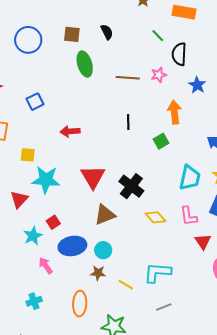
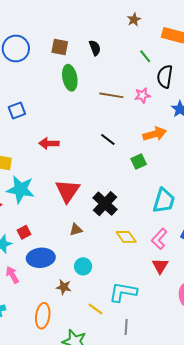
orange arrow: (174, 112) -> (155, 134), turned 75
black line: (128, 122) -> (108, 139), turned -56
brown triangle: (105, 215) -> (76, 230), size x0.6
pink L-shape: (189, 216) -> (159, 239), turned 45
red triangle: (203, 242) -> (160, 266), moved
cyan circle: (103, 250) -> (83, 266), moved
yellow line: (126, 285) -> (95, 309), moved
gray line: (164, 307) -> (126, 327), turned -70

